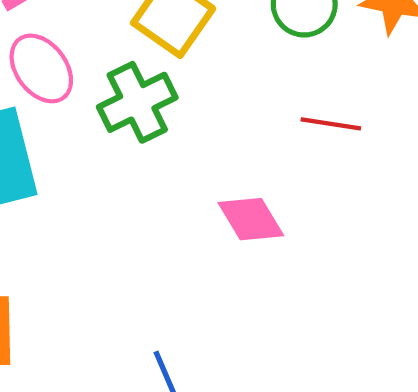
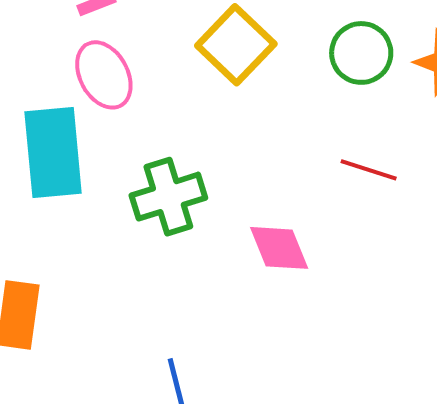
green cross: (137, 102) -> (168, 197), moved

